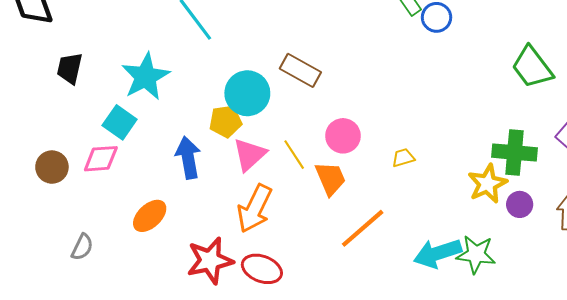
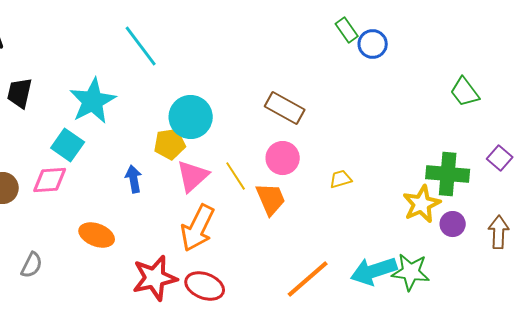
green trapezoid: (532, 67) -> (465, 92), size x0.7
brown rectangle: (300, 70) -> (285, 108), moved
blue arrow: (188, 158) -> (134, 179), size x0.7
orange ellipse: (150, 216) -> (97, 235), turned 64
orange line: (363, 228) -> (308, 279), moved

